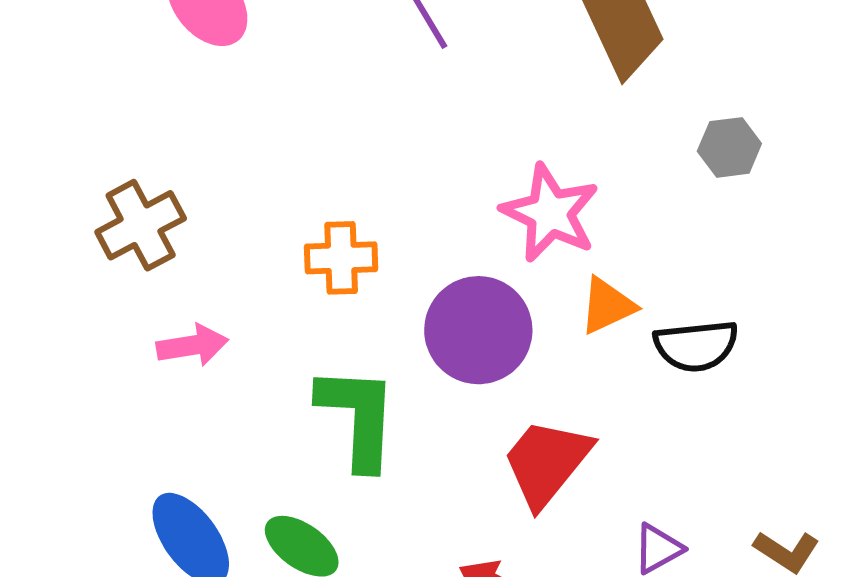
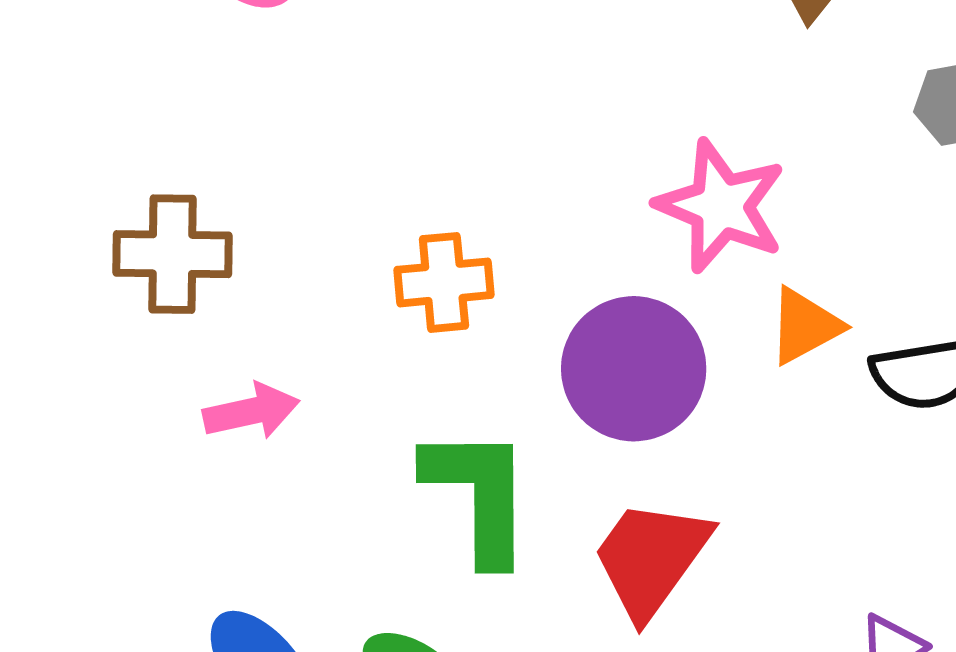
brown cross: (141, 225) -> (173, 254), turned 32
red trapezoid: (547, 462) -> (651, 558), moved

